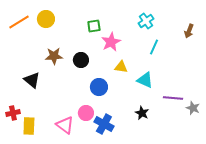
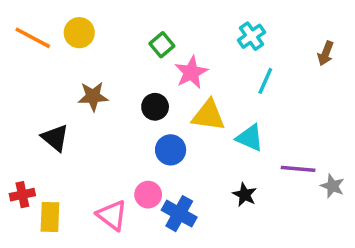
orange line: (19, 22) -> (33, 38), turned 60
green square: (94, 26) -> (162, 45), turned -32
black circle: (81, 60) -> (155, 107), moved
yellow triangle: (121, 67) -> (208, 115), size x1.5

